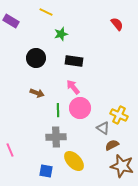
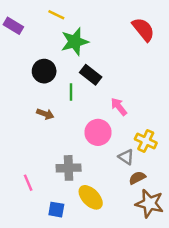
red semicircle: (117, 24) -> (143, 29), size x1.5
green star: (61, 34) -> (75, 42), size x1.6
black rectangle: (74, 61) -> (91, 75), turned 30
pink arrow: (73, 87) -> (119, 107), moved
green line: (58, 110) -> (71, 92), moved
pink line: (10, 150) -> (28, 183), moved

